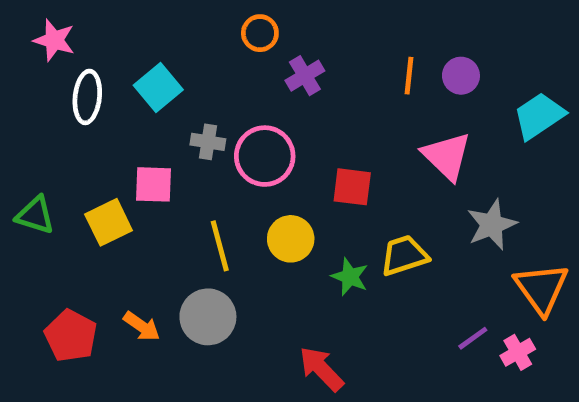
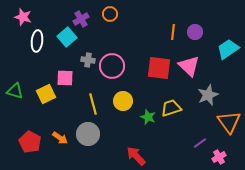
purple cross: (305, 76) -> (81, 19), moved
red square: (352, 187) -> (159, 68), moved, size x1.4
pink cross: (518, 352) -> (219, 157), moved

